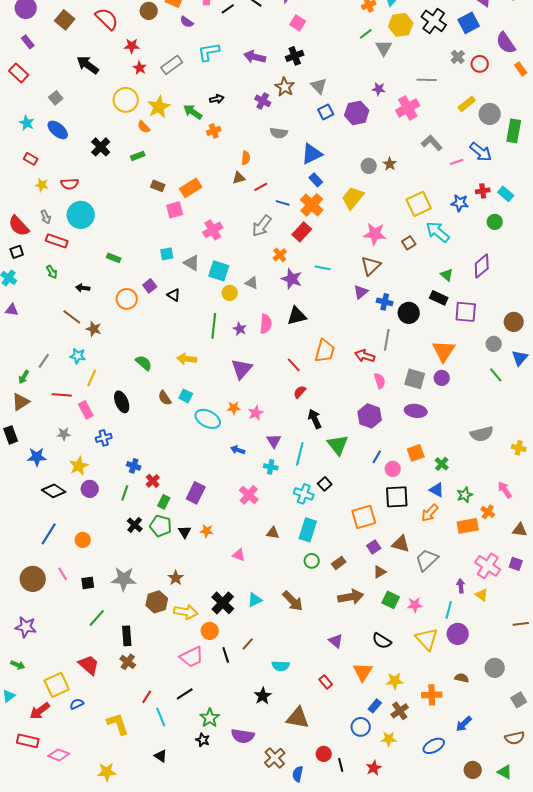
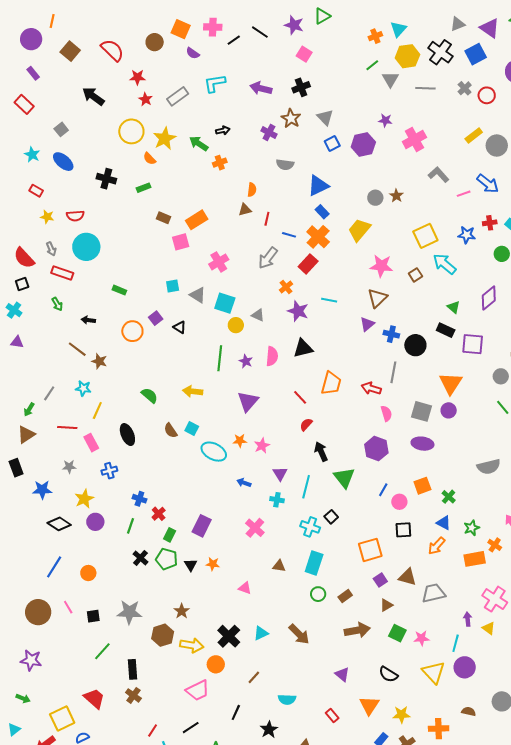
gray line: (427, 80) -> (425, 88), moved
black cross: (101, 147) -> (106, 179), turned -30
red line: (261, 187) -> (267, 219), turned -48
black square: (397, 497) -> (403, 530), size x0.7
gray trapezoid: (427, 560) -> (434, 593), turned 30
black line: (226, 655) -> (236, 712), moved, turned 42

